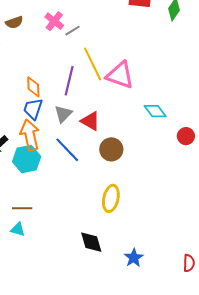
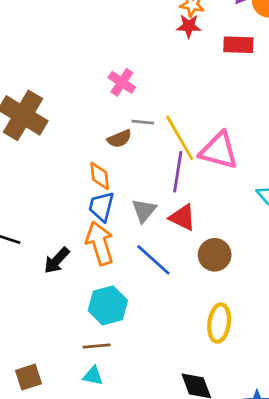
brown semicircle: (14, 22) -> (119, 139), moved
gray line: (73, 31) -> (143, 122), moved, turned 42
purple line: (69, 81) -> (178, 172), moved
cyan hexagon: (27, 159) -> (108, 305), moved

